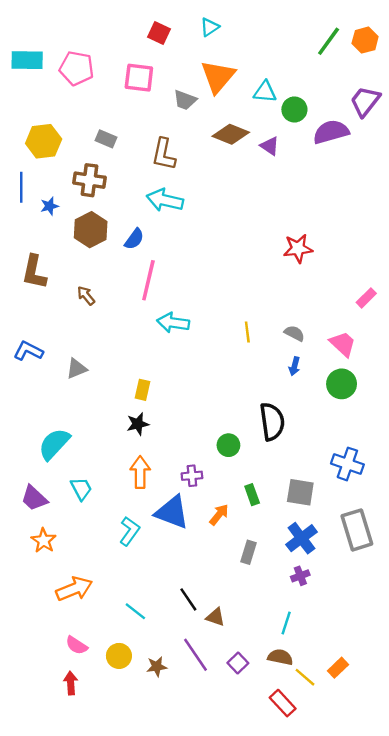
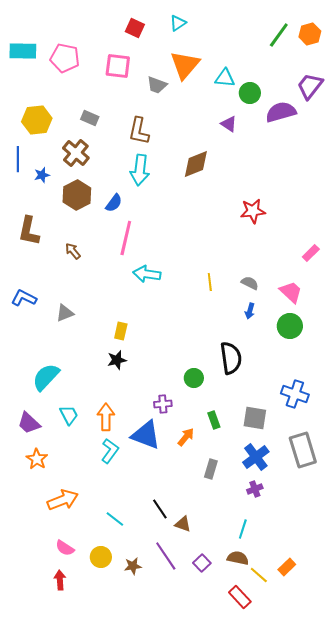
brown diamond: (231, 134) -> (196, 164), moved, turned -44
brown cross: (90, 180) -> (76, 153), turned 32
cyan arrow: (165, 200) -> (140, 170), turned -96
orange arrow: (140, 472) -> (106, 417), moved

